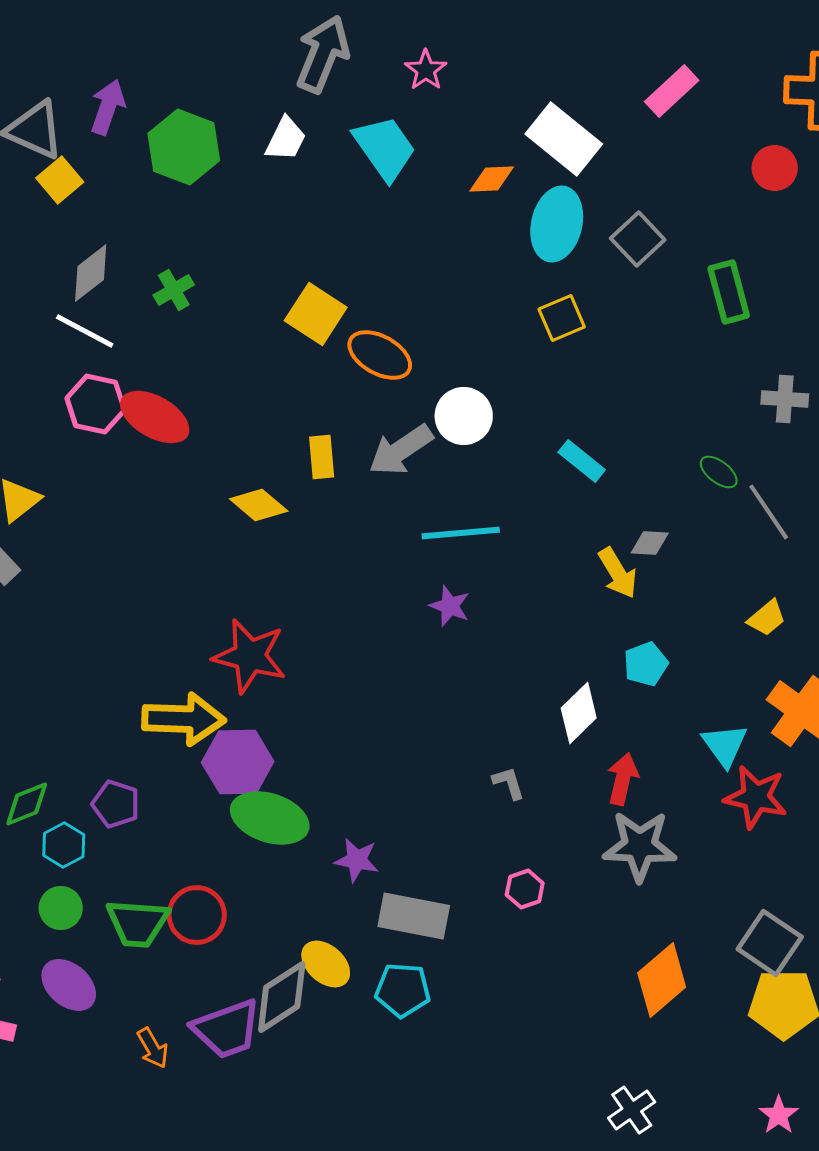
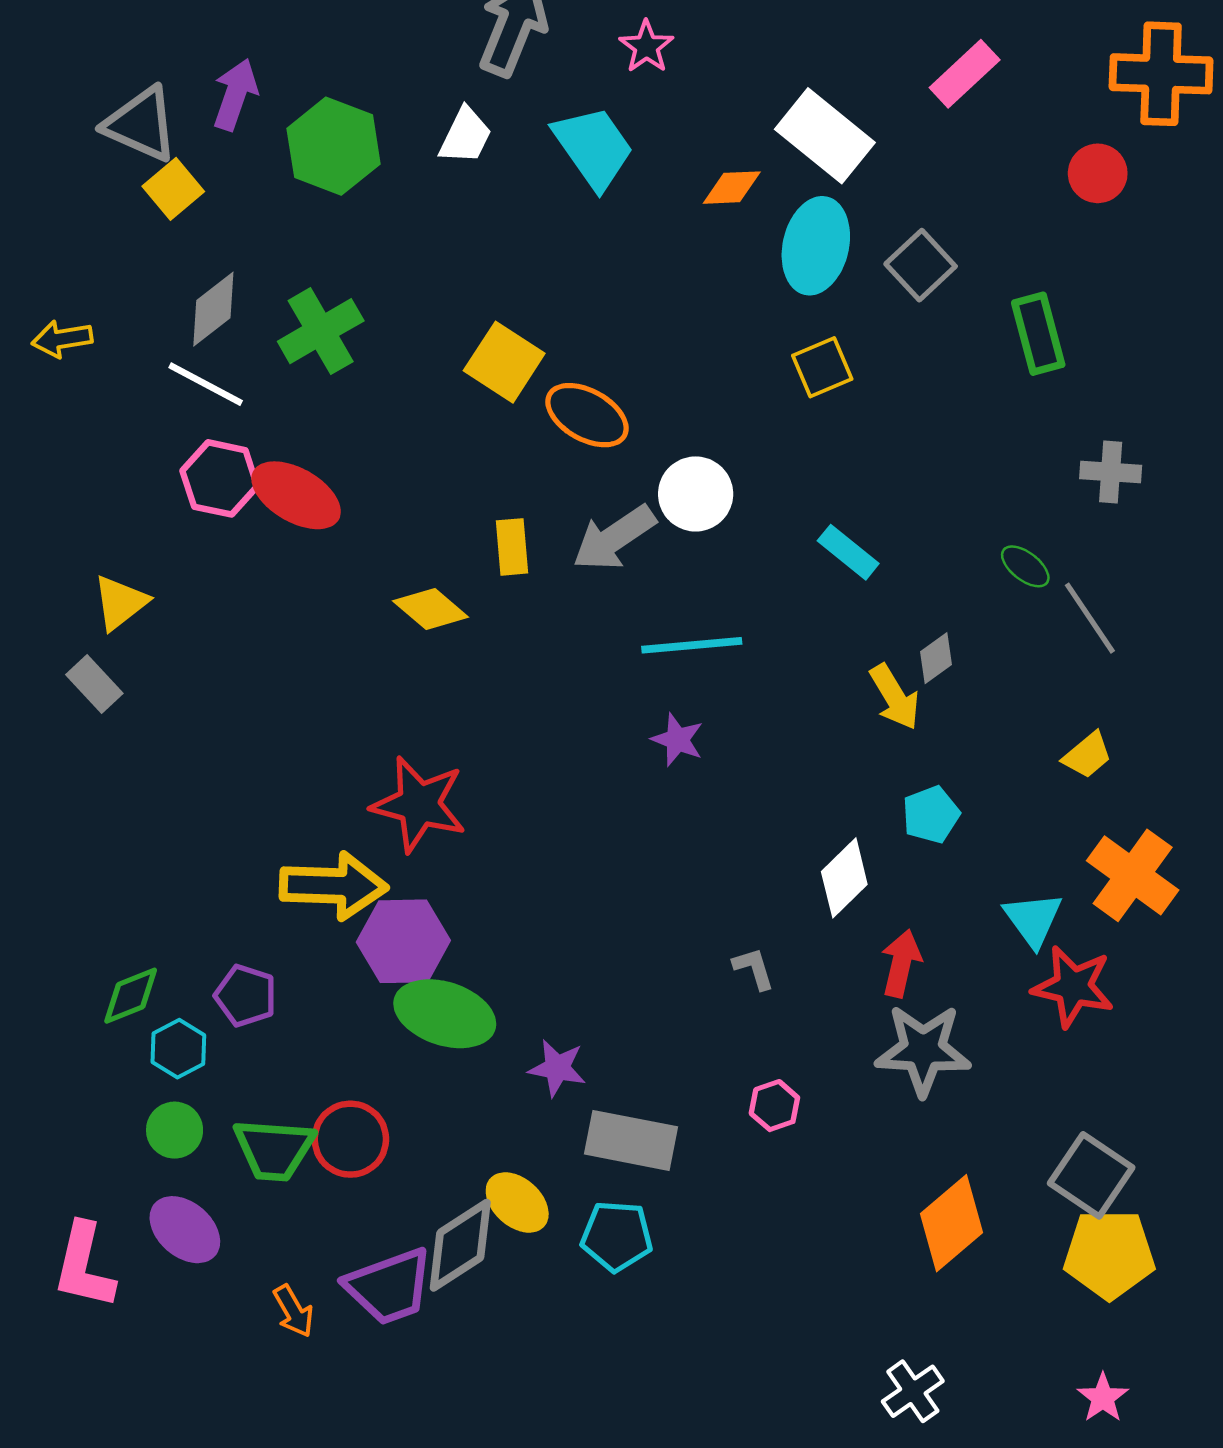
green cross: (174, 290) -> (321, 331), size x1.6
gray diamond: (650, 543) -> (936, 658), turned -39

